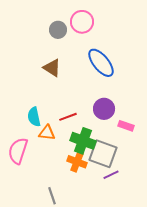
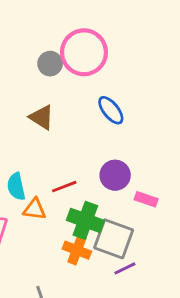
pink circle: (82, 22) -> (84, 52), size x1.4
blue ellipse: (101, 63) -> (111, 110), size x0.7

